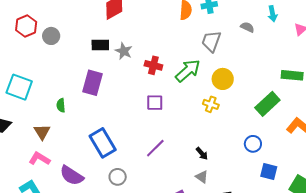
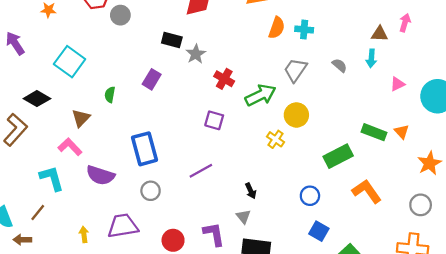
purple rectangle: (93, 83) -> (152, 79), size x0.7
purple semicircle: (72, 176) -> (100, 175), turned -30

